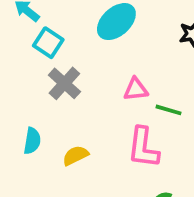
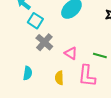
pink triangle: (136, 89) -> (71, 53), moved, turned 40
yellow semicircle: (75, 156) -> (59, 78), moved, turned -64

